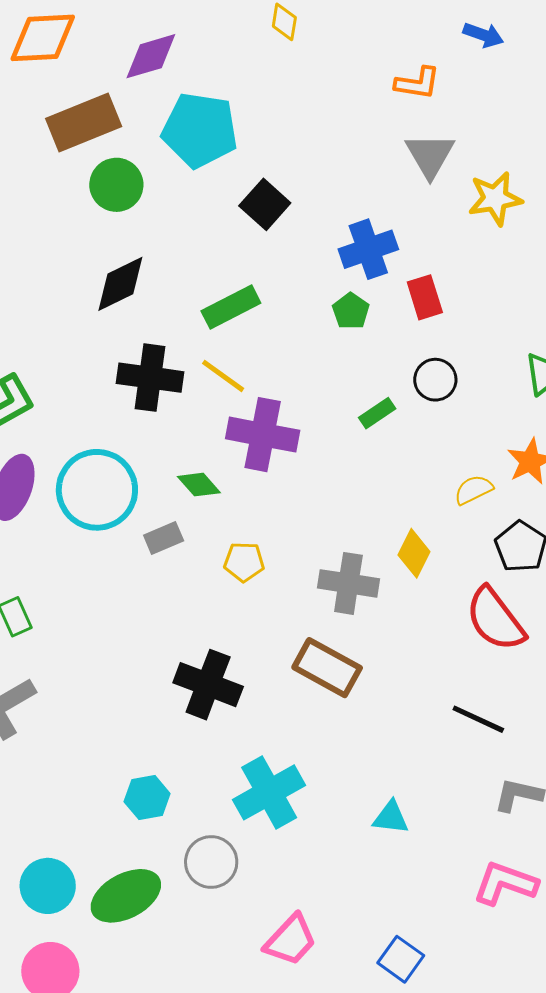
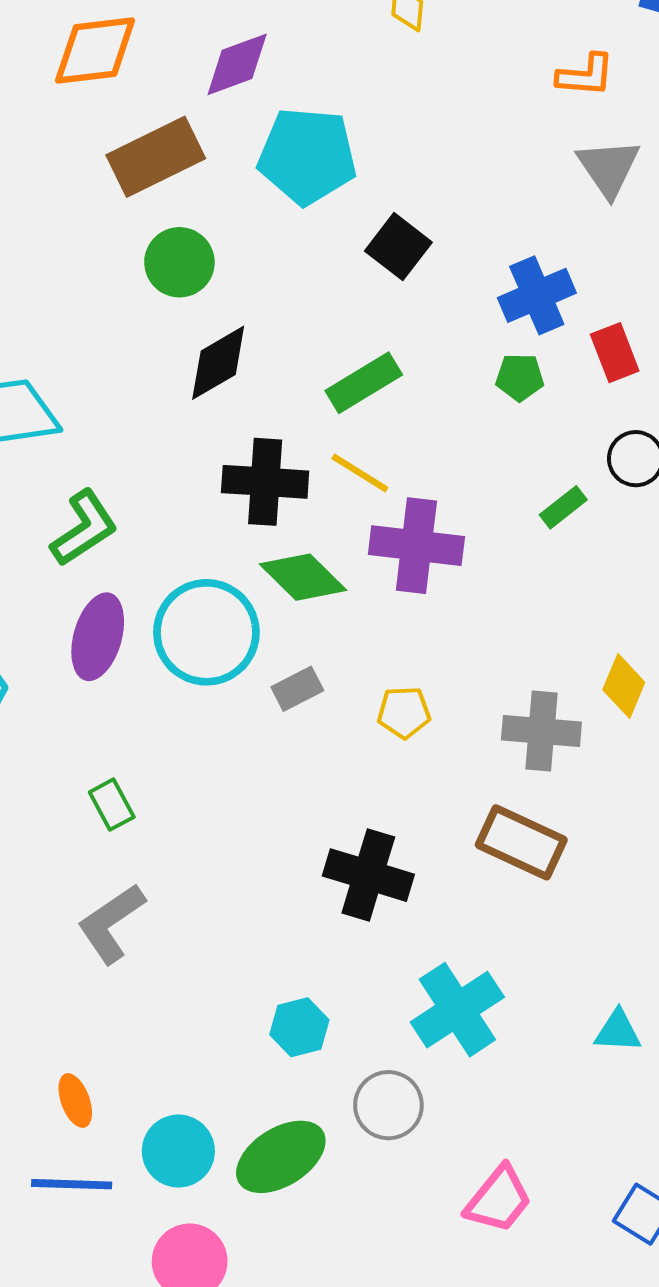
green circle: (116, 185) -> (179, 262), moved
green pentagon: (351, 311) -> (520, 377), turned -30
green diamond: (199, 485) -> (303, 577), moved, size x1.5

